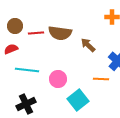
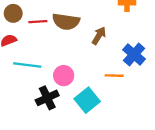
brown arrow: (88, 45) -> (99, 36), turned 77
black cross: (26, 104) -> (47, 98), moved

